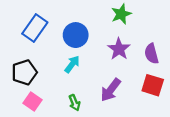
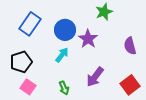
purple star: (119, 49) -> (88, 39), moved
red square: (153, 85) -> (130, 85), moved, turned 36

